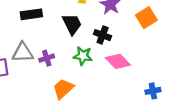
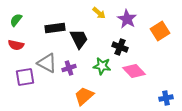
black trapezoid: (72, 24) -> (79, 39), moved
gray triangle: (23, 53) -> (47, 63), turned 30

